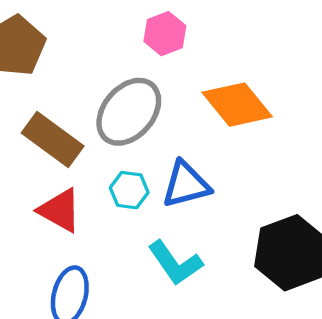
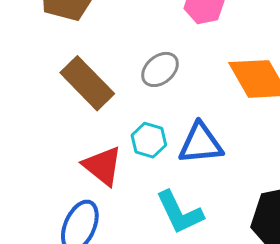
gray ellipse: (129, 112) -> (160, 69), size x0.6
red triangle: (60, 210) -> (103, 166), moved

